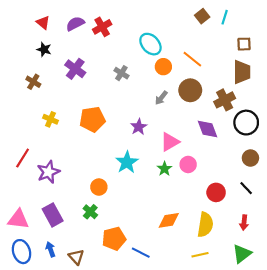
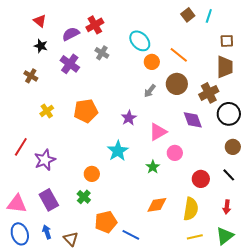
purple semicircle: (75, 24) -> (71, 34), moved
gray cross: (121, 73) -> (102, 53), moved
yellow cross: (51, 119) -> (47, 111), turned 32
green star: (164, 169) -> (153, 167), moved
yellow line: (200, 255) -> (195, 237), moved

